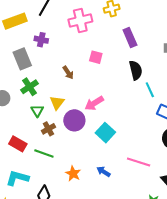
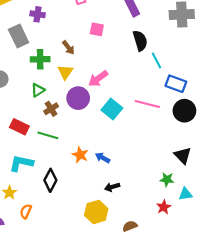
green cross: (30, 87) -> (40, 59), moved, turned 36
yellow triangle: (57, 103) -> (65, 72), moved
green triangle: (37, 111) -> (38, 90), turned 32
pink line: (139, 162) -> (147, 104), moved
blue arrow: (103, 172) -> (103, 158), moved

